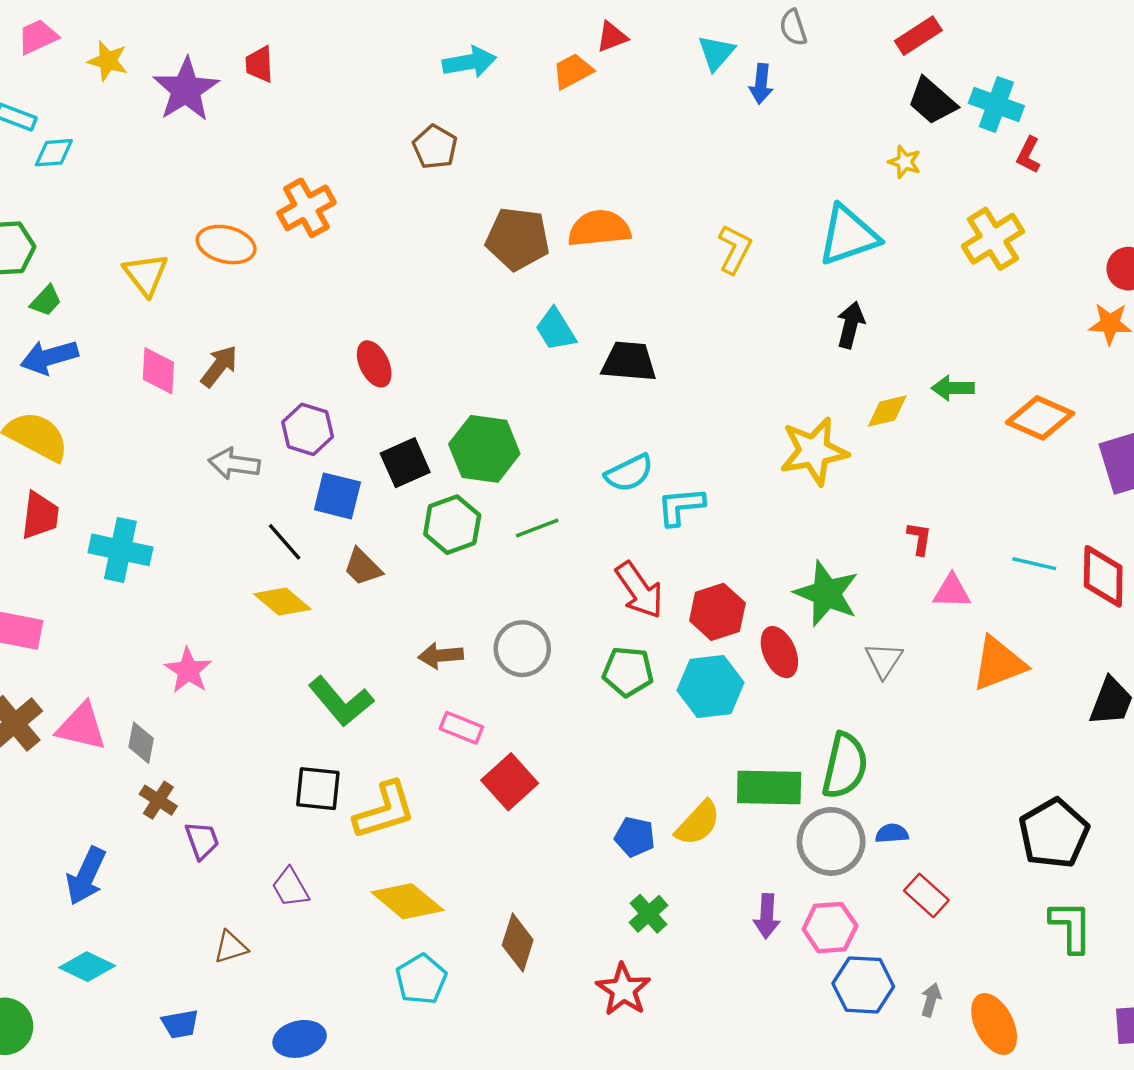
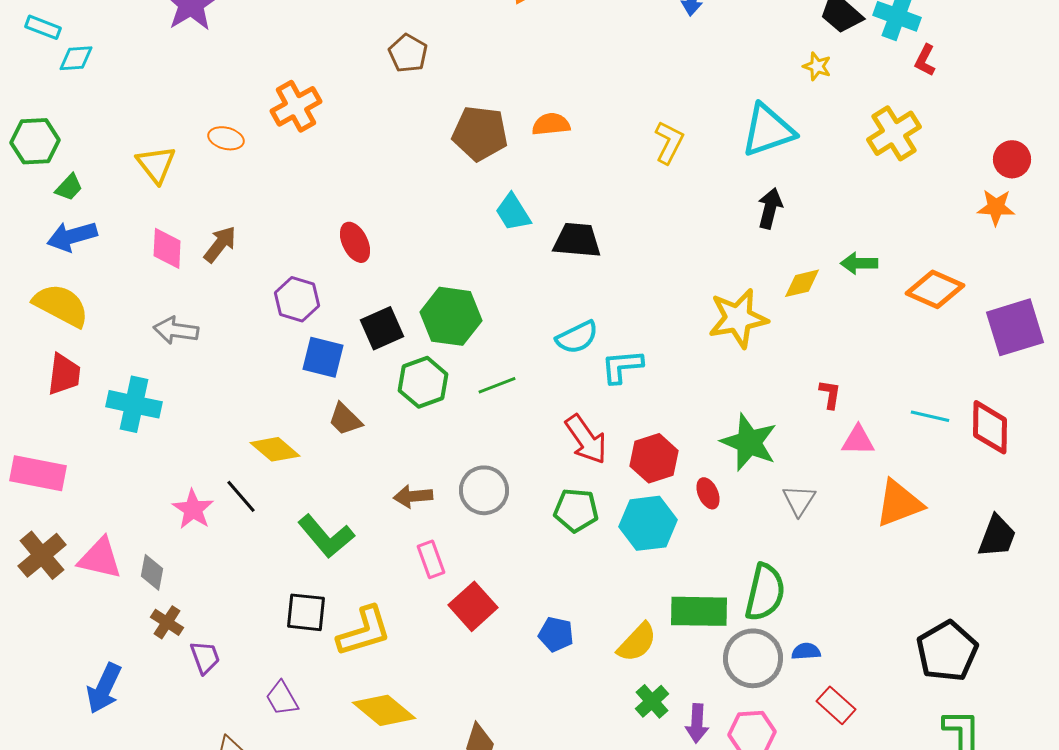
orange semicircle: (599, 228) -> (551, 124), size x0.7
orange ellipse: (226, 245) -> (226, 138), size x0.7
gray arrow: (234, 464) -> (176, 330), moved
black line: (285, 542) -> (241, 496), moved
red ellipse: (779, 652) -> (708, 493), size x0.7
pink rectangle: (461, 728) -> (431, 559), turned 48
blue pentagon: (635, 837) -> (556, 634), moved
green cross: (649, 914) -> (652, 701), moved

